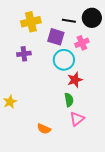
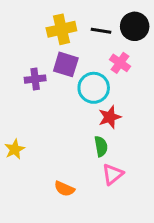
yellow cross: (31, 22) -> (61, 29), moved
purple square: (56, 37) -> (66, 64), moved
pink cross: (82, 43) -> (120, 63), turned -32

